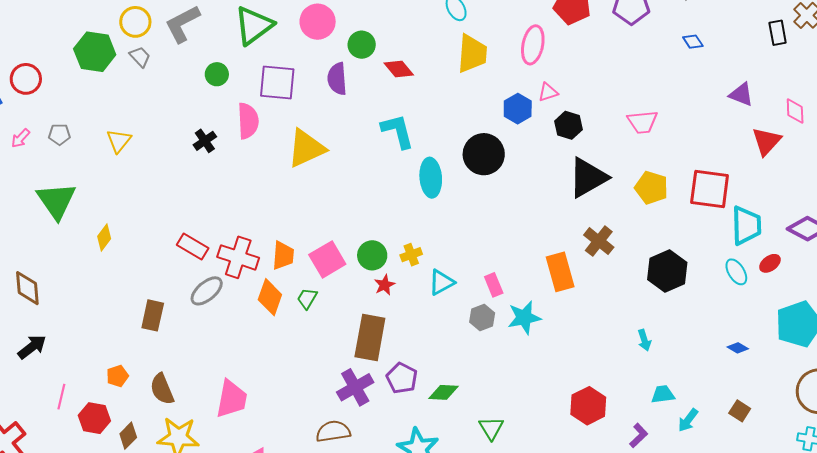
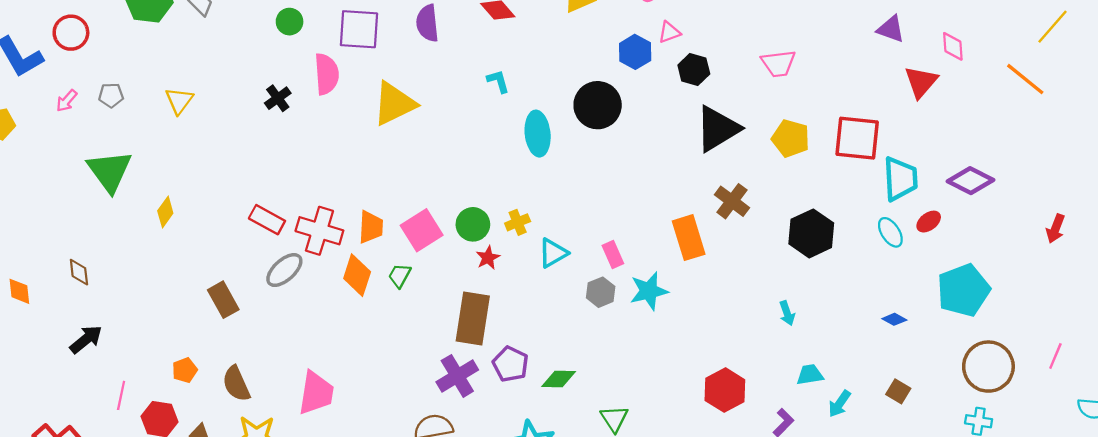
cyan L-shape: (398, 131) -> (498, 81), size x0.6
brown diamond: (27, 288) -> (79, 272), size x0.7
brown rectangle: (153, 315) -> (223, 300), turned -40

